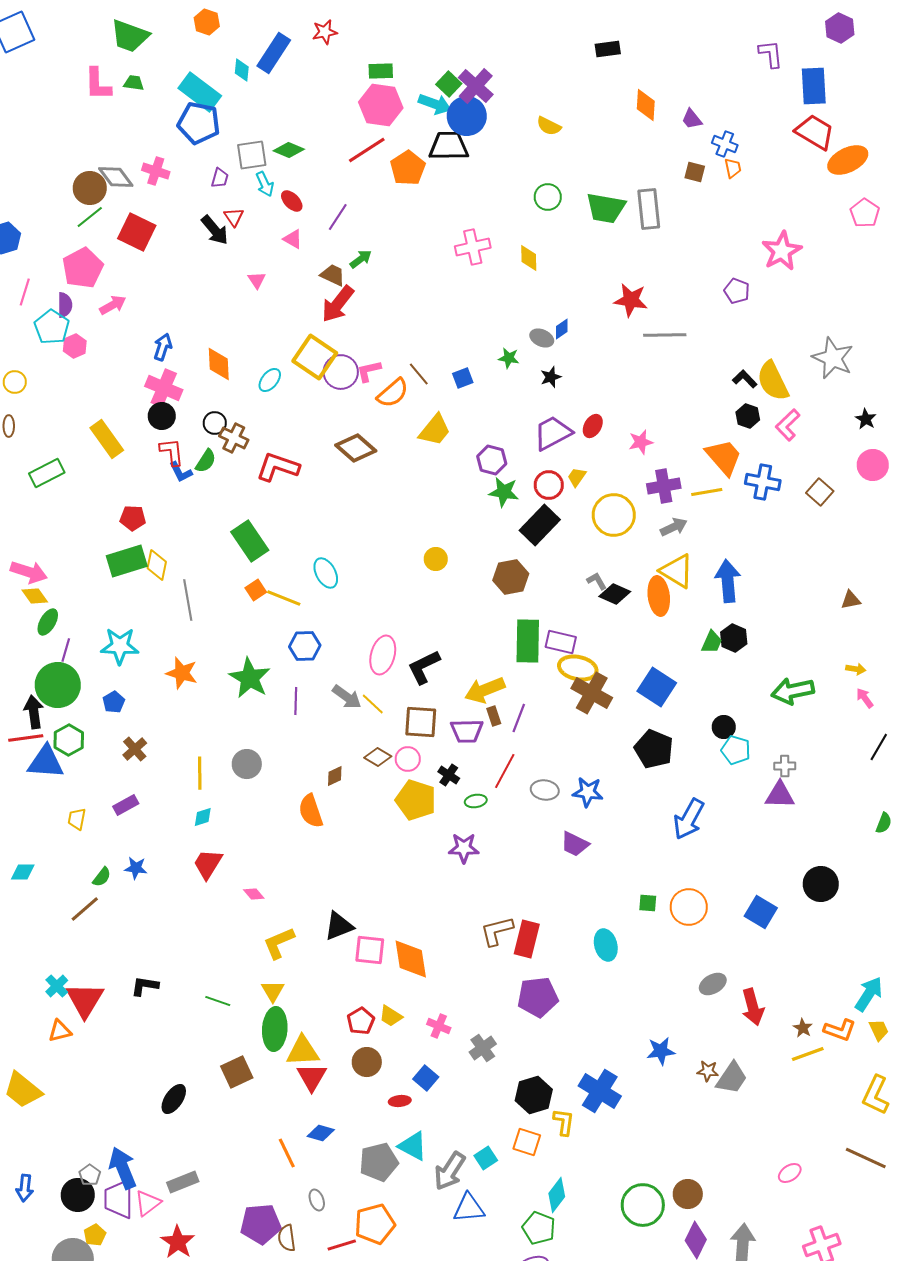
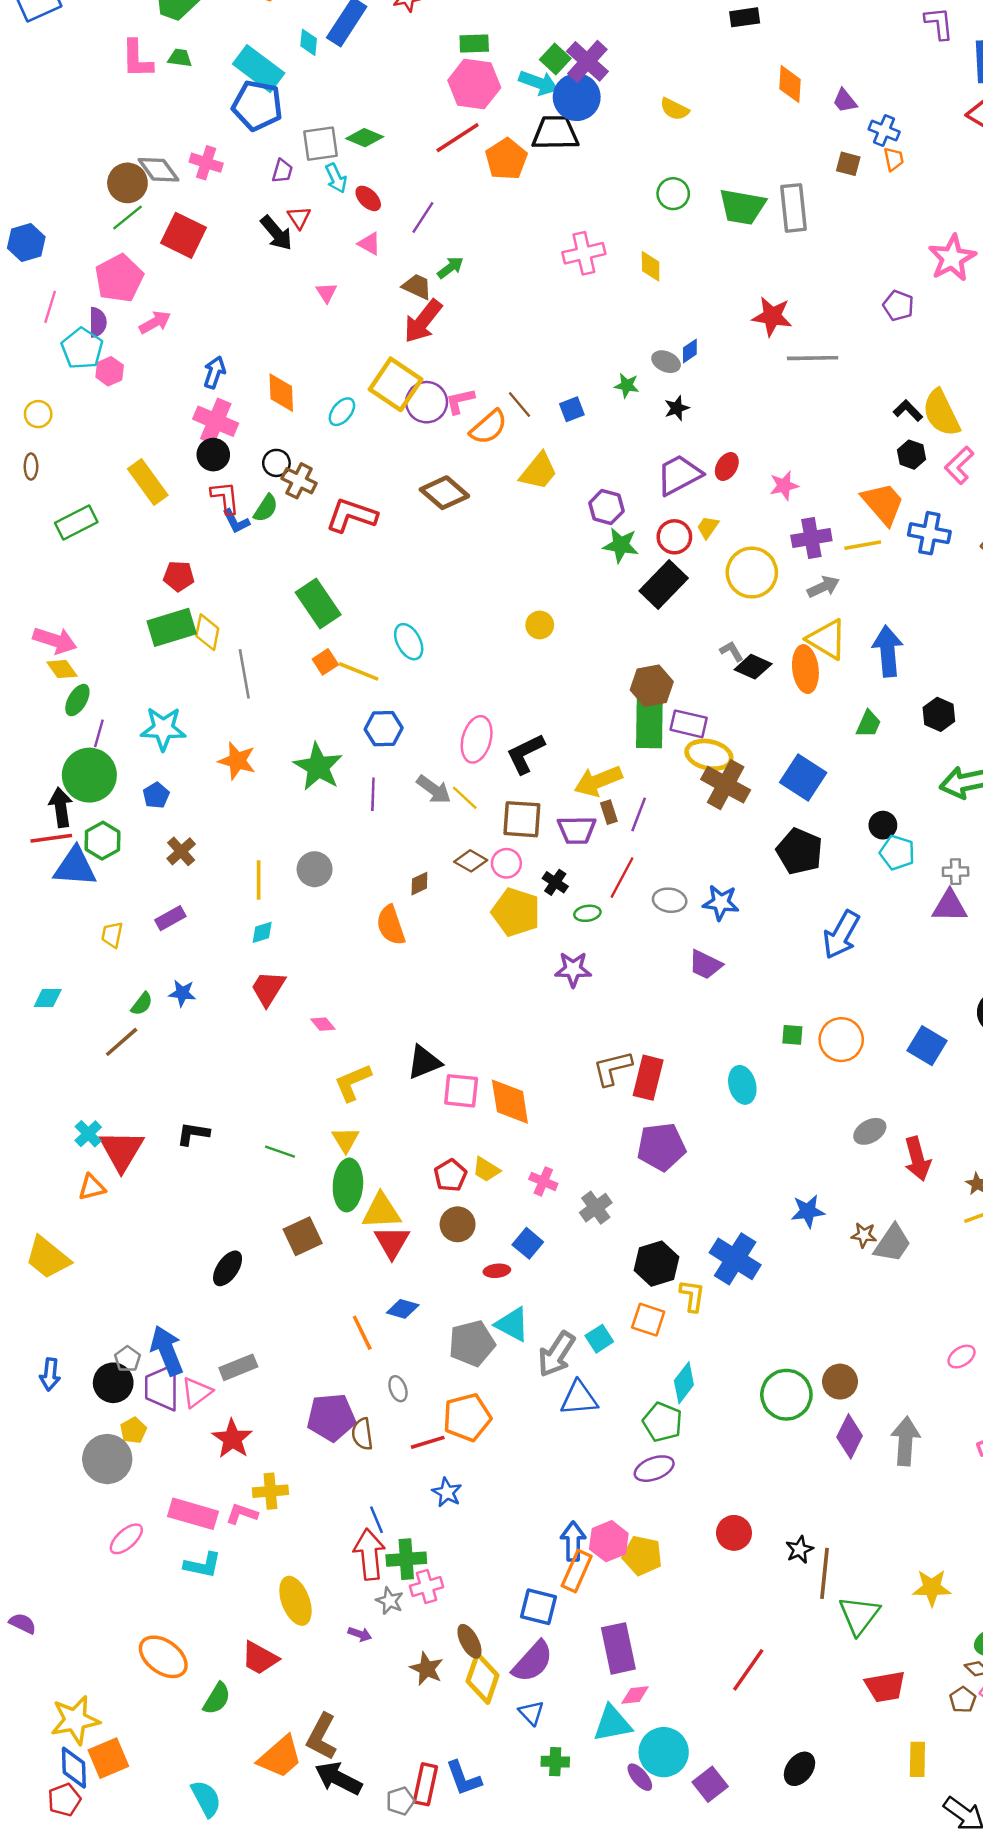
brown hexagon: (511, 577) -> (652, 686), moved
black hexagon: (734, 638) -> (939, 714), moved

